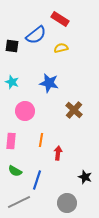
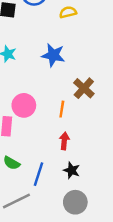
pink circle: (25, 111) -> (24, 105), moved
orange line: (41, 140) -> (62, 109), moved
black star: (85, 177) -> (72, 170), moved

